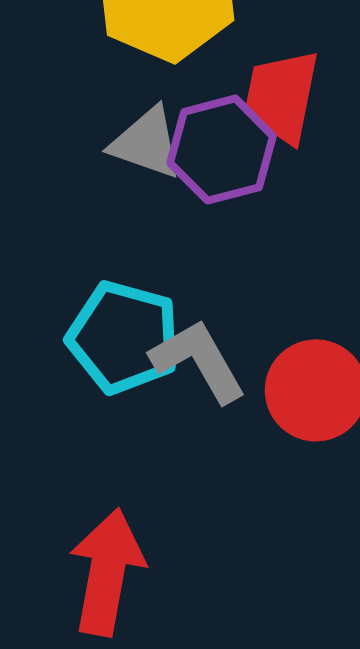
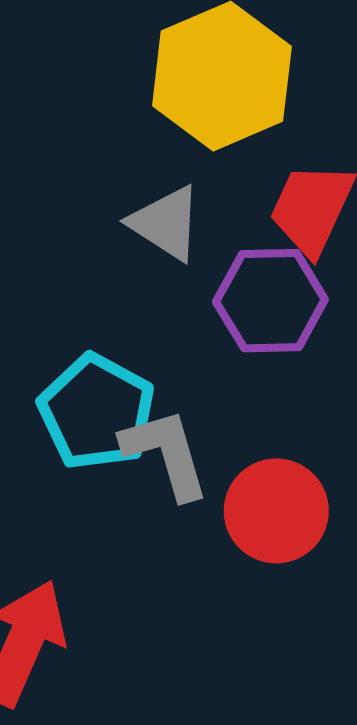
purple hexagon: (221, 150) -> (270, 301), moved

